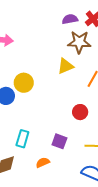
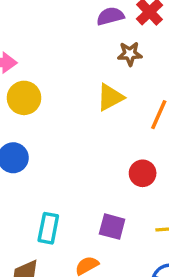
brown star: (79, 42) -> (130, 54), size x0.6
yellow circle: (24, 83) -> (24, 98), moved

